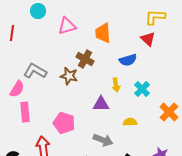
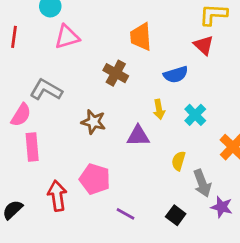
pink triangle: (67, 26) -> (67, 37), moved
brown star: (69, 76) -> (93, 122), moved
yellow semicircle: (130, 122) -> (178, 161), turned -72
pink pentagon: (64, 123) -> (95, 179), moved
gray arrow: (103, 140) -> (202, 183), moved, turned 48

